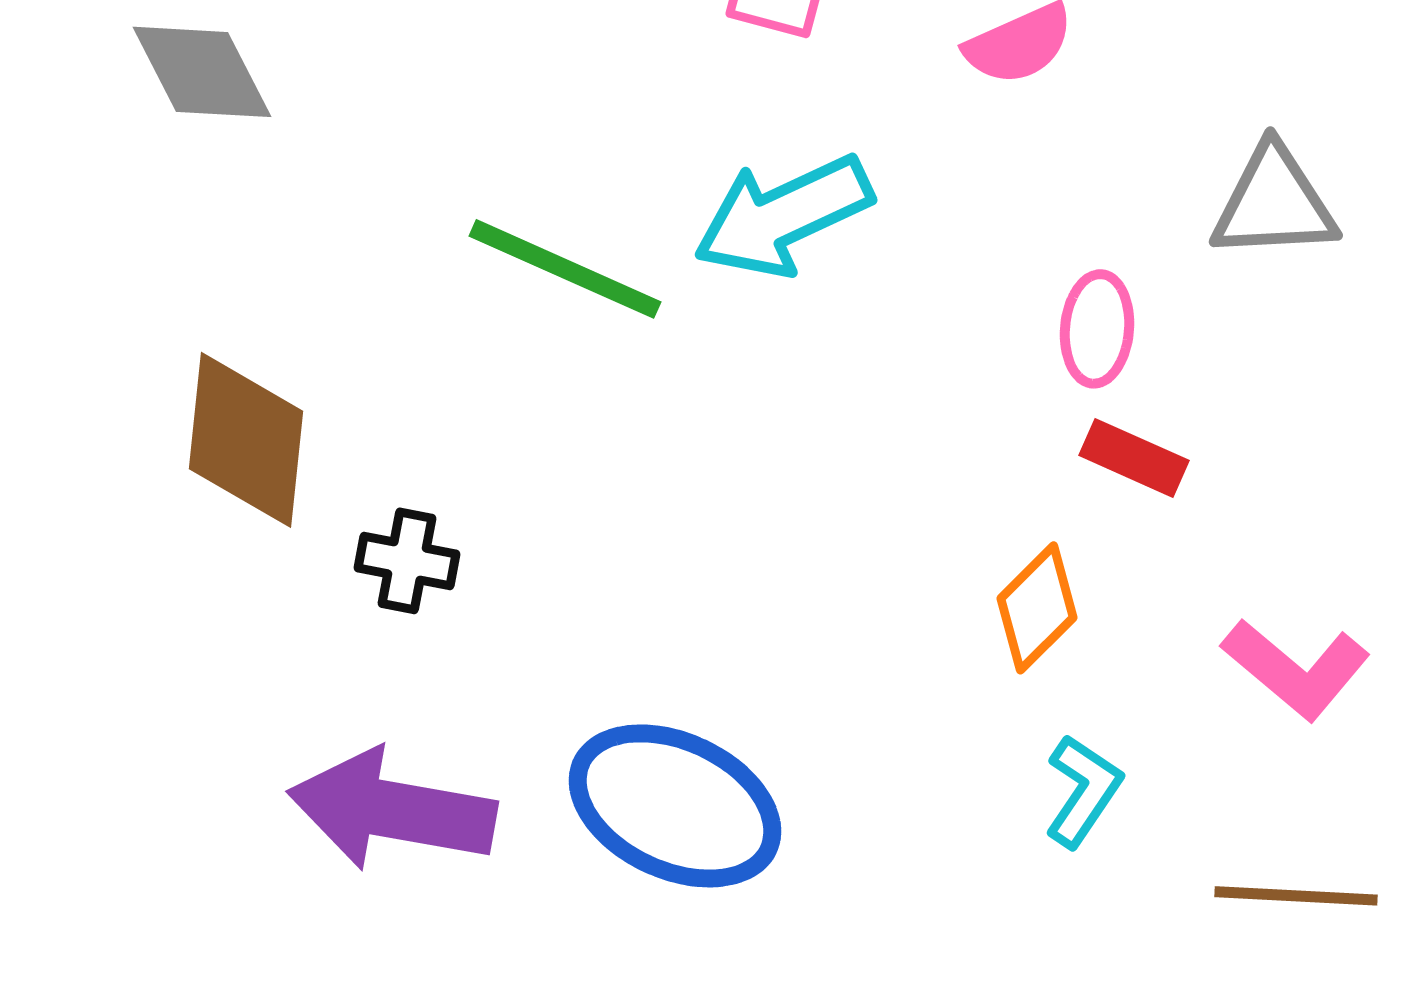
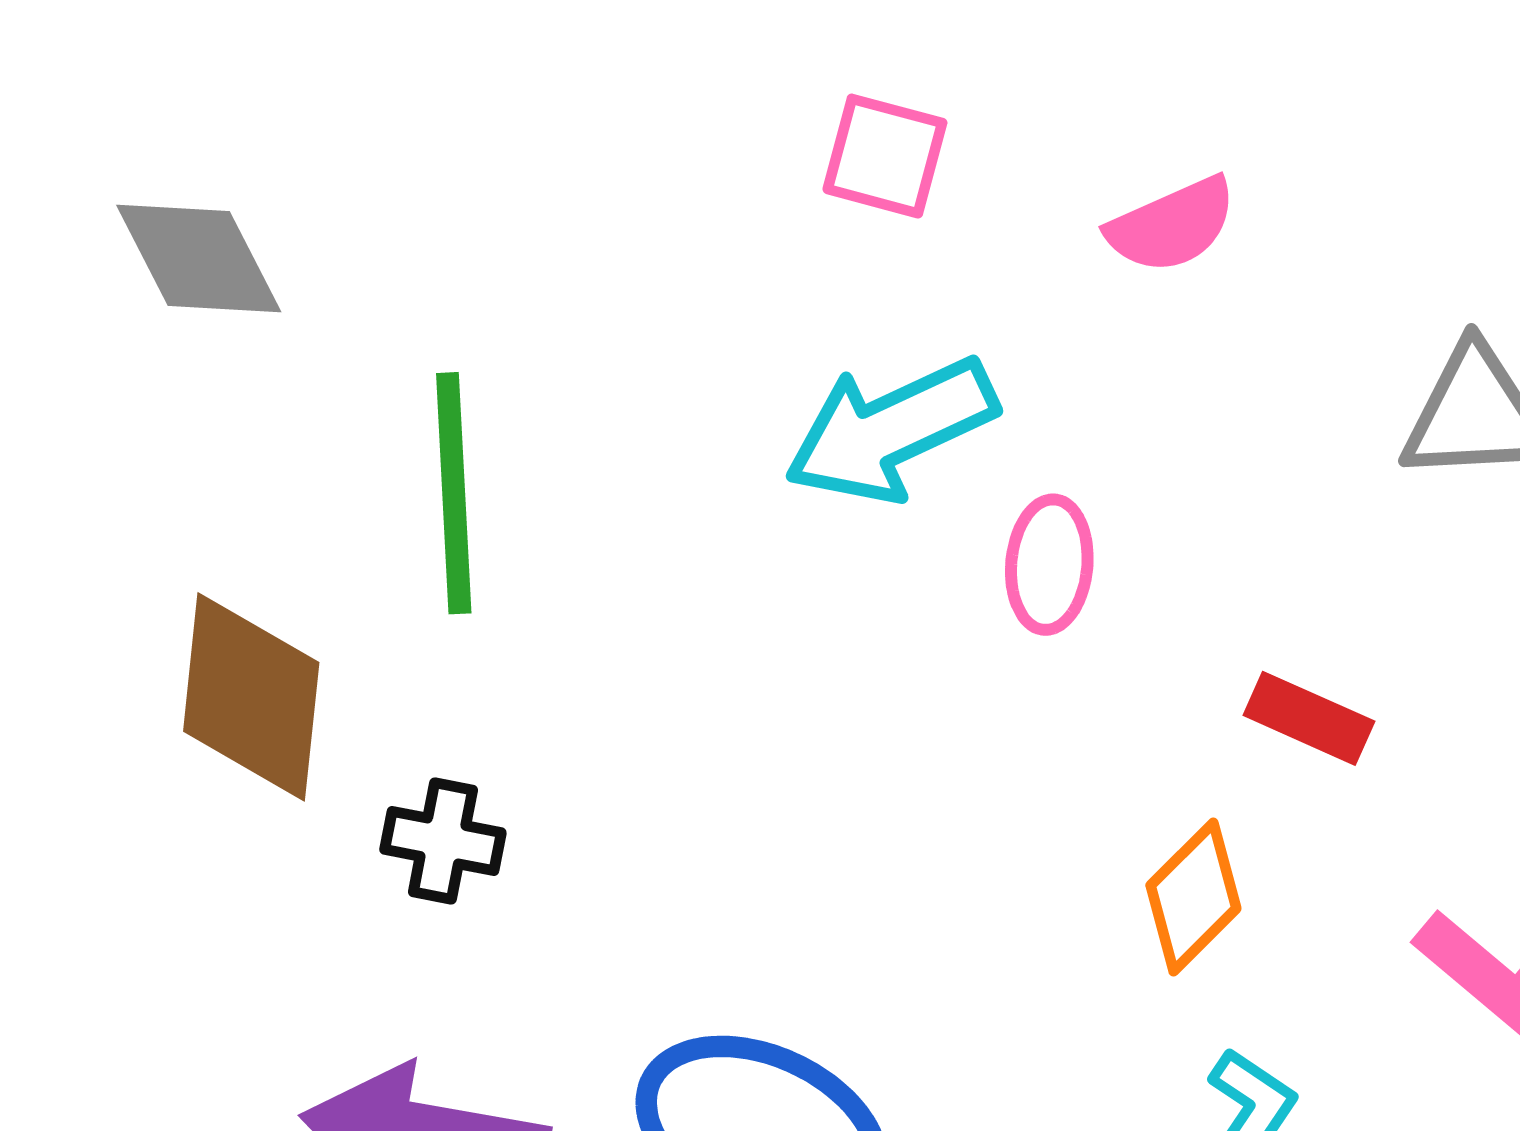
green line: (565, 269) -> (454, 493), moved, turned 63
pink ellipse: (1097, 329) -> (1049, 565), moved

